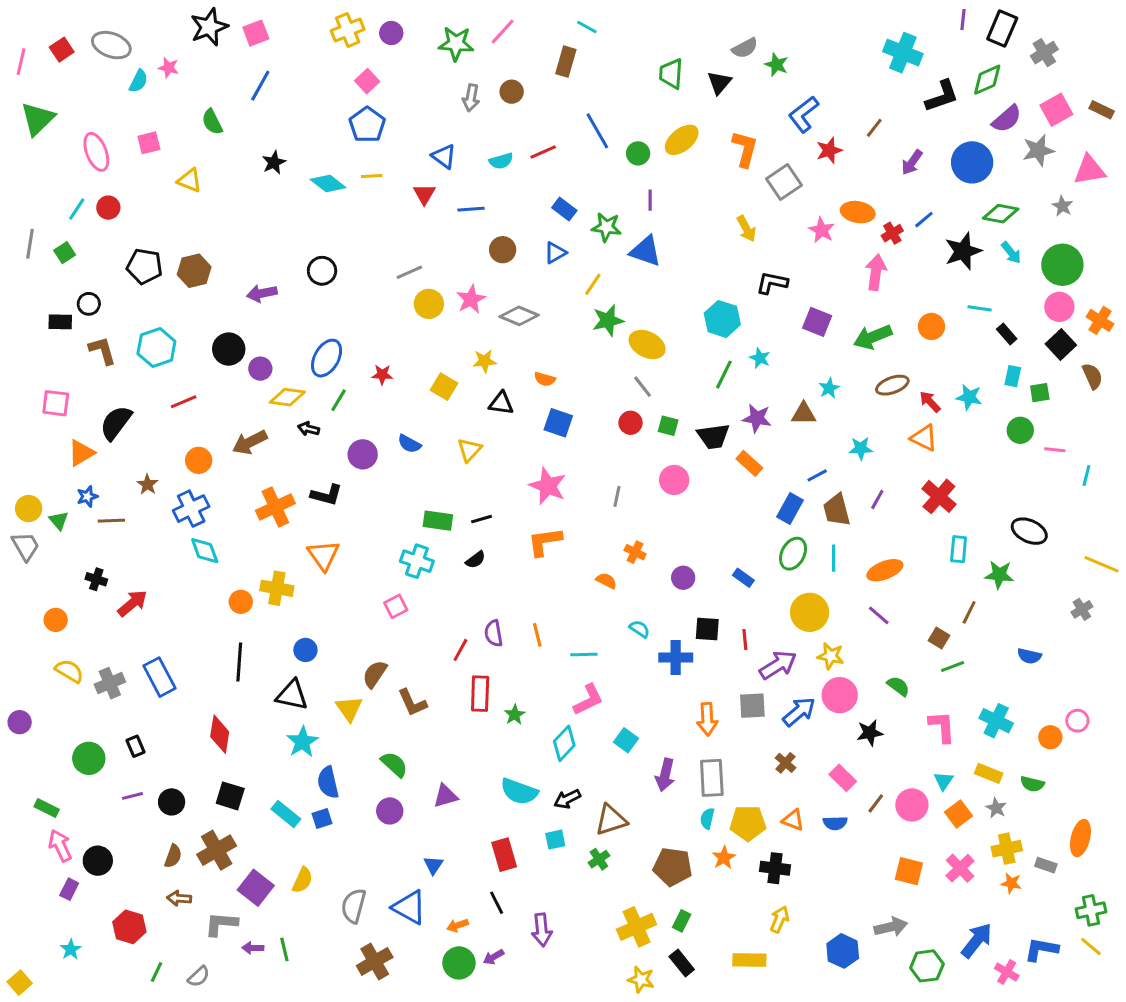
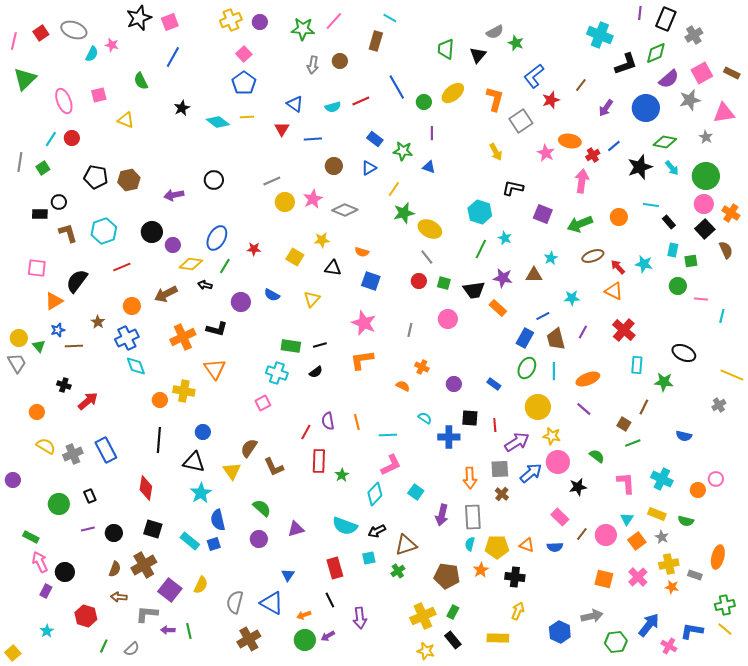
blue triangle: (646, 251) -> (429, 167), size x0.6
brown cross: (785, 763) -> (502, 494), moved

